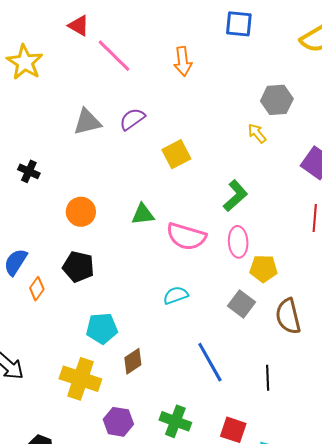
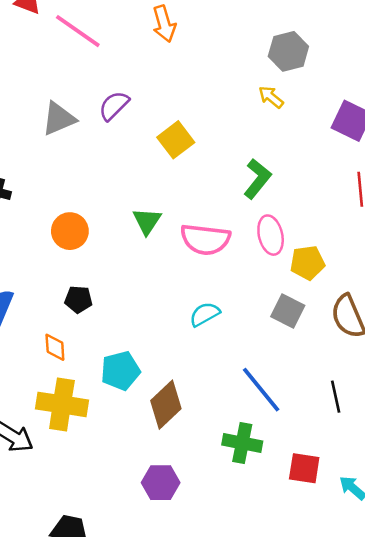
green triangle: (143, 214) -> (147, 221), turned -40
black pentagon: (78, 267) -> (78, 299), size x0.7
orange diamond: (37, 289) -> (55, 347), moved, turned -30
brown diamond: (133, 361) -> (166, 405), size x1.4
yellow cross: (80, 379) -> (62, 404), moved
green cross: (175, 421) -> (242, 443), moved

